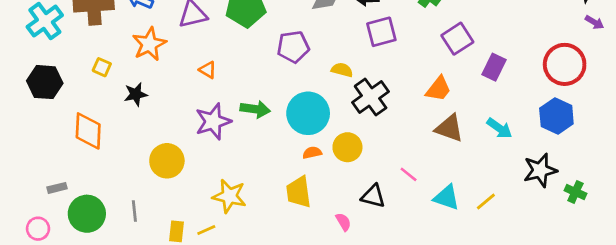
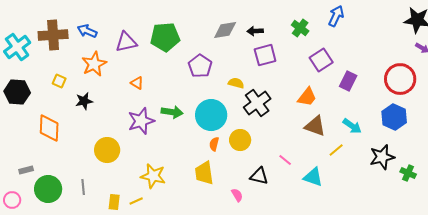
purple pentagon: (293, 47) -> (200, 66), turned -30
orange semicircle: (312, 153) -> (214, 144), turned -64
yellow line: (486, 202) -> (336, 150), moved

